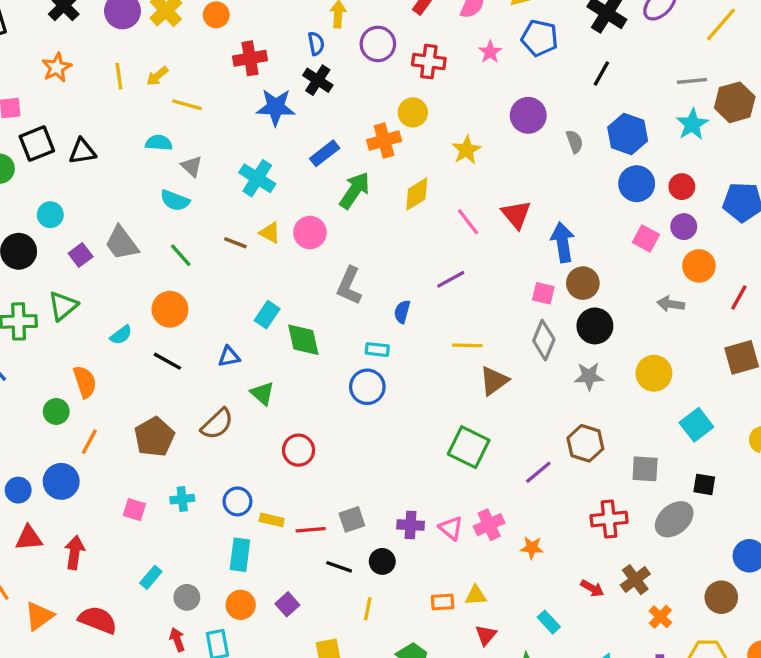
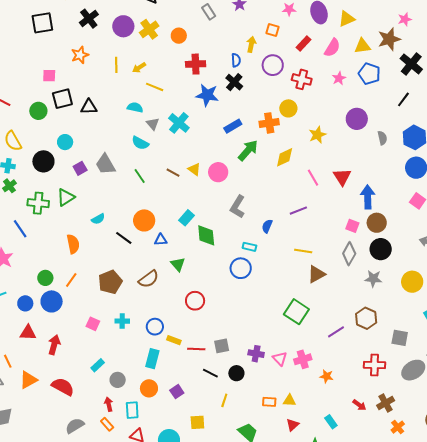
cyan cross: (257, 178) -> (179, 123), moved
orange circle: (170, 309) -> (144, 220), moved
green circle: (56, 411) -> (45, 278), moved

